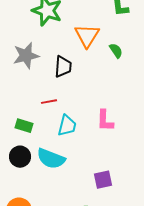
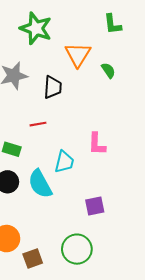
cyan trapezoid: (67, 126) -> (64, 162), moved
cyan semicircle: (51, 159) -> (40, 184), turned 40

